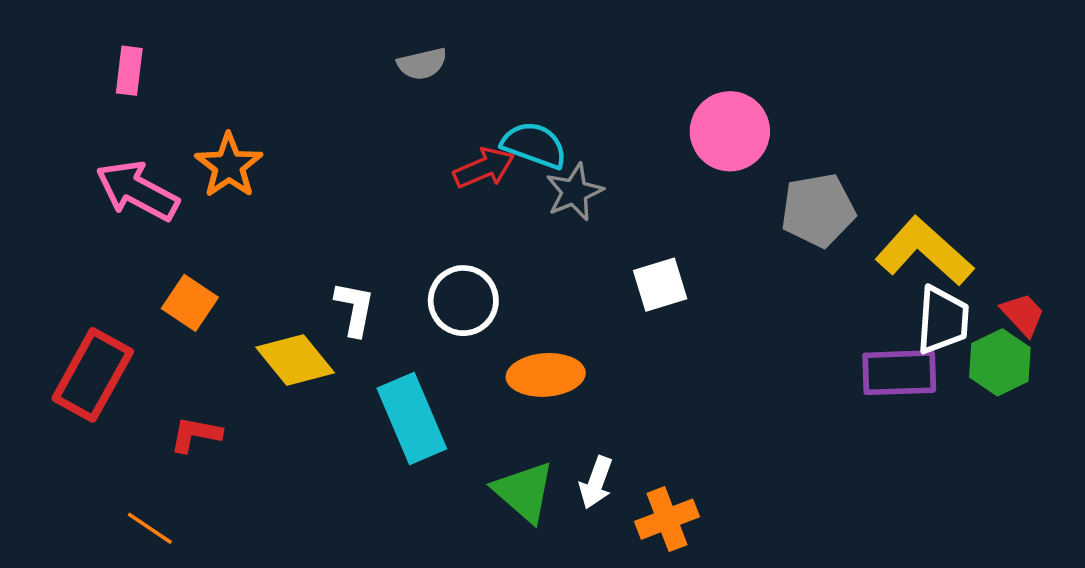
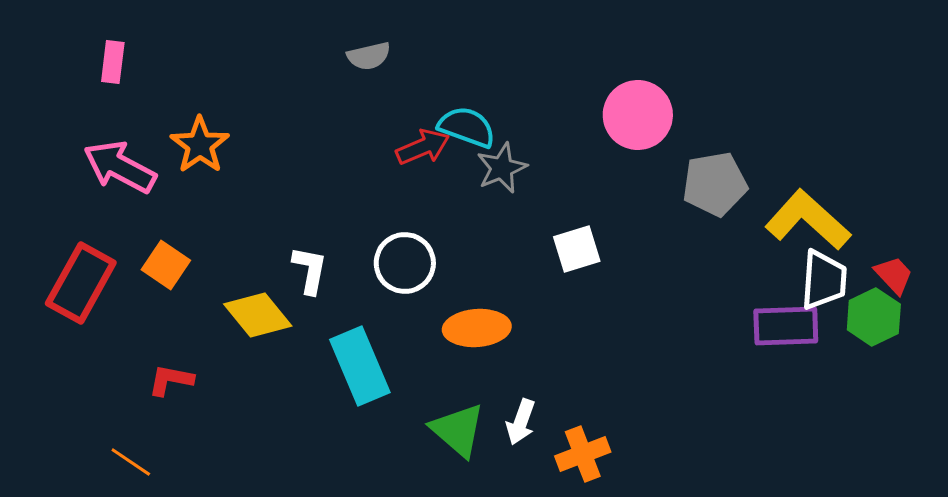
red rectangle: (93, 375) -> (81, 283), moved

